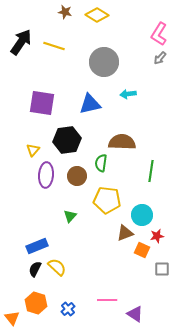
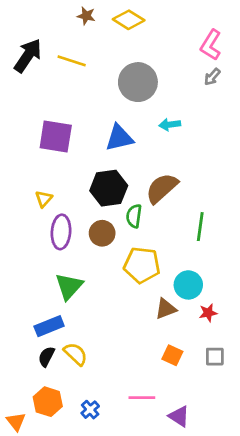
black hexagon: (67, 140) -> (109, 188), moved
brown semicircle: (122, 142) -> (162, 188), turned -44
green triangle: (70, 216) -> (69, 286), moved, size x1.6
orange square: (142, 250) -> (172, 355), moved

